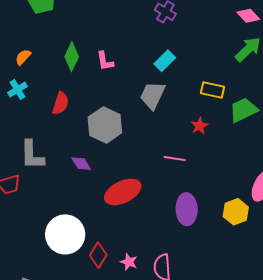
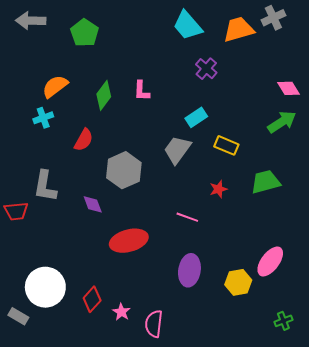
orange semicircle: (23, 57) -> (55, 86), size x1.5
pink L-shape: (105, 61) -> (142, 91), moved
yellow rectangle: (212, 90) -> (226, 145), moved
white circle: (65, 234) -> (45, 287), moved

